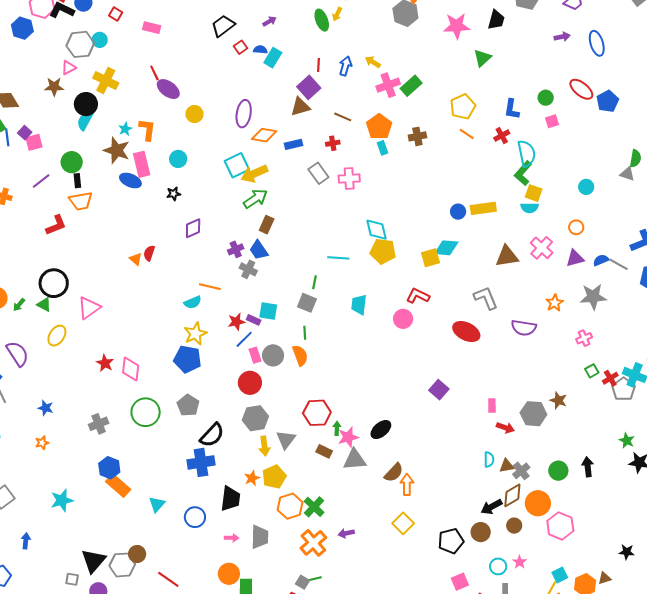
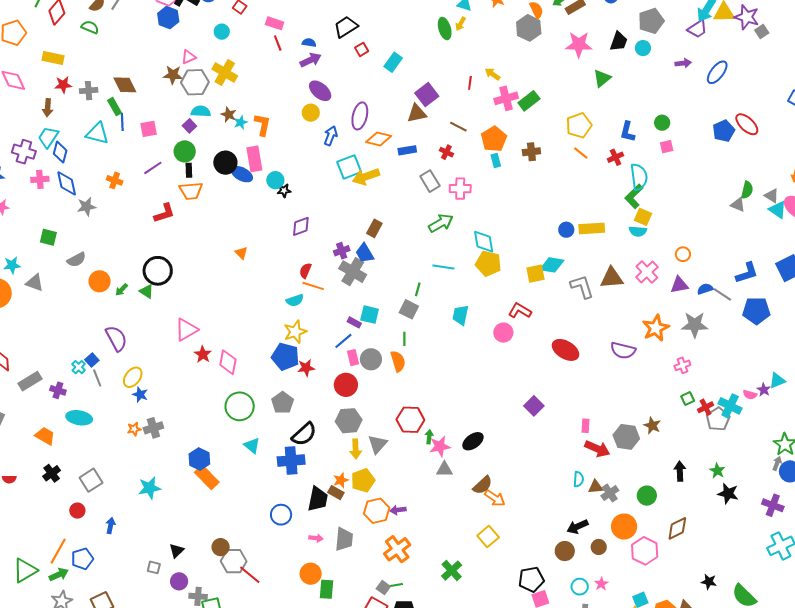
purple arrow: (269, 21) -> (311, 60), moved, size x1.5
blue hexagon: (22, 28) -> (168, 18), moved
blue ellipse: (597, 43) -> (717, 72), turned 50
gray hexagon: (80, 44) -> (195, 82), moved
blue semicircle: (260, 50) -> (309, 43), moved
red line: (318, 65) -> (470, 83), moved
blue arrow: (345, 66) -> (331, 136), moved
red line: (154, 73) -> (278, 43), moved
purple ellipse: (168, 89) -> (320, 91), moved
red ellipse: (581, 89) -> (747, 124), moved
black circle: (86, 104) -> (225, 163), moved
cyan semicircle: (85, 121) -> (201, 111), turned 60
purple square: (25, 133) -> (189, 126), moved
red cross: (333, 143) -> (446, 152), turned 32
brown star: (117, 150) -> (229, 115), moved, size x0.6
cyan circle: (178, 159) -> (275, 180), moved
cyan circle: (586, 187) -> (643, 48), moved
green arrow: (255, 199) -> (441, 223), moved
red semicircle: (149, 253) -> (305, 271), moved
gray cross: (248, 269) -> (353, 272), size x1.5
gray L-shape: (486, 298) -> (582, 287), moved
orange star: (555, 303) -> (656, 328), size x1.5
pink triangle: (89, 308) -> (186, 330), moved
red star: (236, 322) -> (306, 368), moved
yellow ellipse: (57, 336) -> (133, 377), moved
gray cross: (99, 424) -> (153, 428), moved
red arrow: (505, 428) -> (597, 449), size x1.4
brown rectangle: (324, 451) -> (336, 493), moved
gray triangle: (355, 460) -> (445, 469), size x0.7
black arrow: (588, 467) -> (680, 471), moved
orange arrow: (407, 485) -> (495, 498), turned 120
brown diamond: (512, 495) -> (677, 528), moved
cyan triangle: (157, 504) -> (252, 446), moved, turned -36
green cross: (314, 507) -> (452, 571), moved
purple arrow: (346, 533) -> (398, 510), moved
black pentagon: (451, 541) -> (531, 579), moved
black triangle: (93, 561) -> (177, 551), size x0.6
gray hexagon: (122, 565) -> (234, 561), moved

